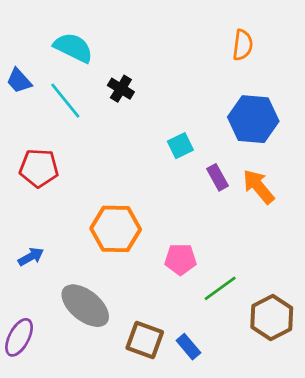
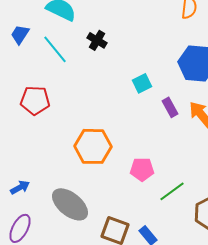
blue trapezoid: (19, 81) -> (20, 34), turned 75
blue arrow: (31, 257) -> (20, 187), moved

